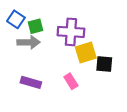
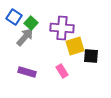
green square: (35, 26) -> (31, 23), turned -32
gray arrow: (29, 42) -> (25, 37), turned -48

